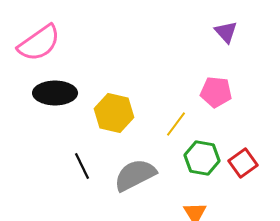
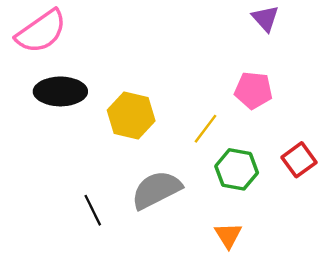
red square: (243, 163) -> (299, 160), moved
black line: (82, 166) -> (93, 210), moved

